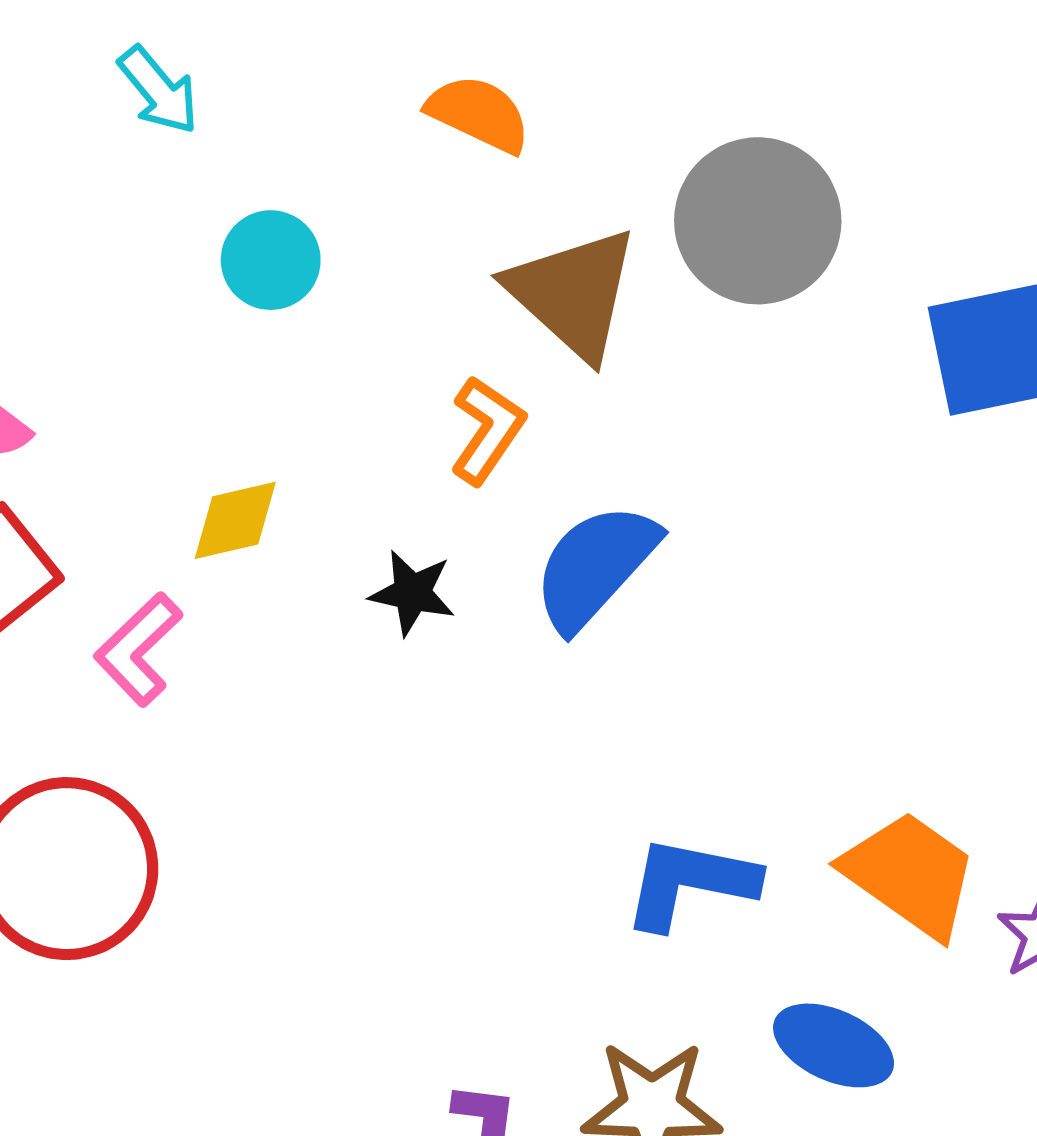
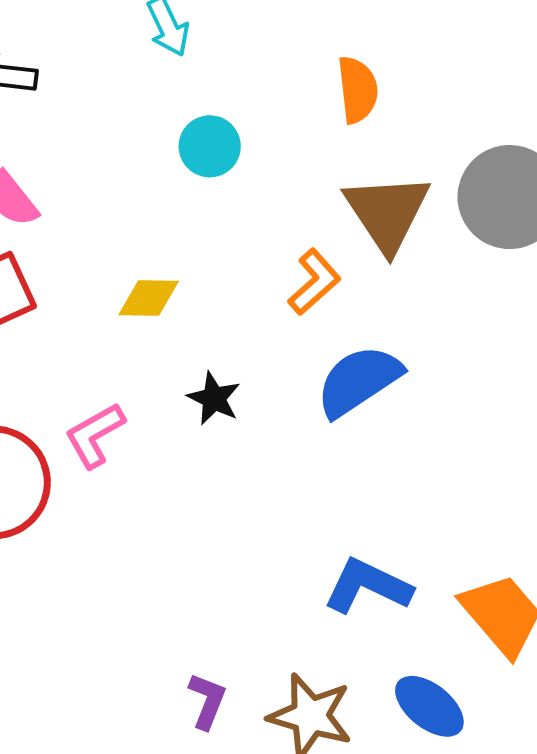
orange semicircle: (479, 114) -> (358, 90), turned 44
black star: (412, 593) -> (214, 398), moved
pink L-shape: (138, 649) -> (95, 435), moved

